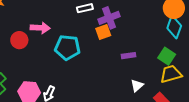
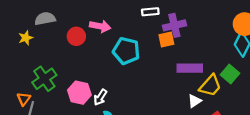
purple rectangle: (129, 56) -> (190, 68), size x1.6
yellow trapezoid: (171, 74) -> (210, 86), moved, turned 140

